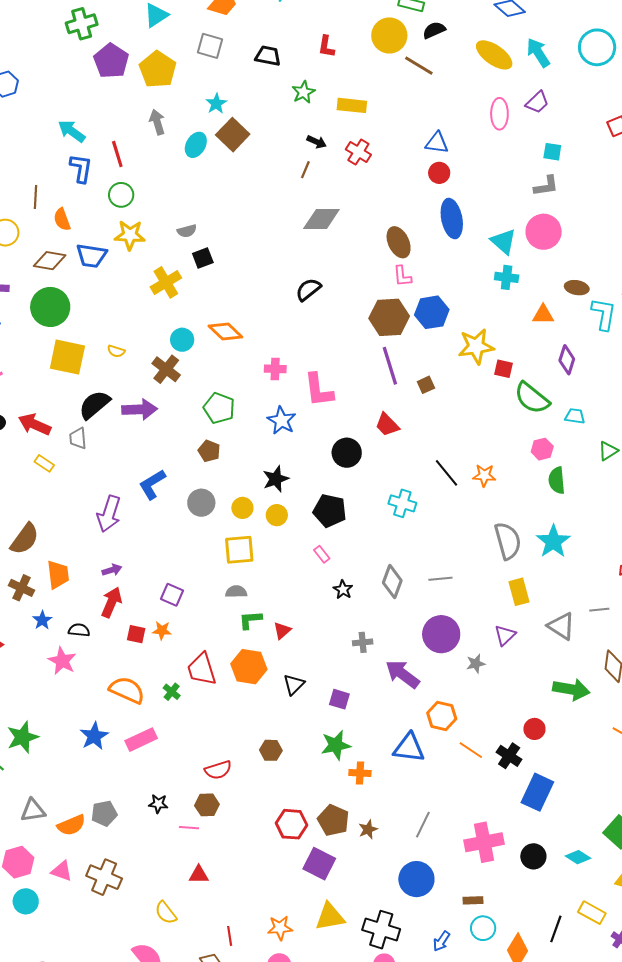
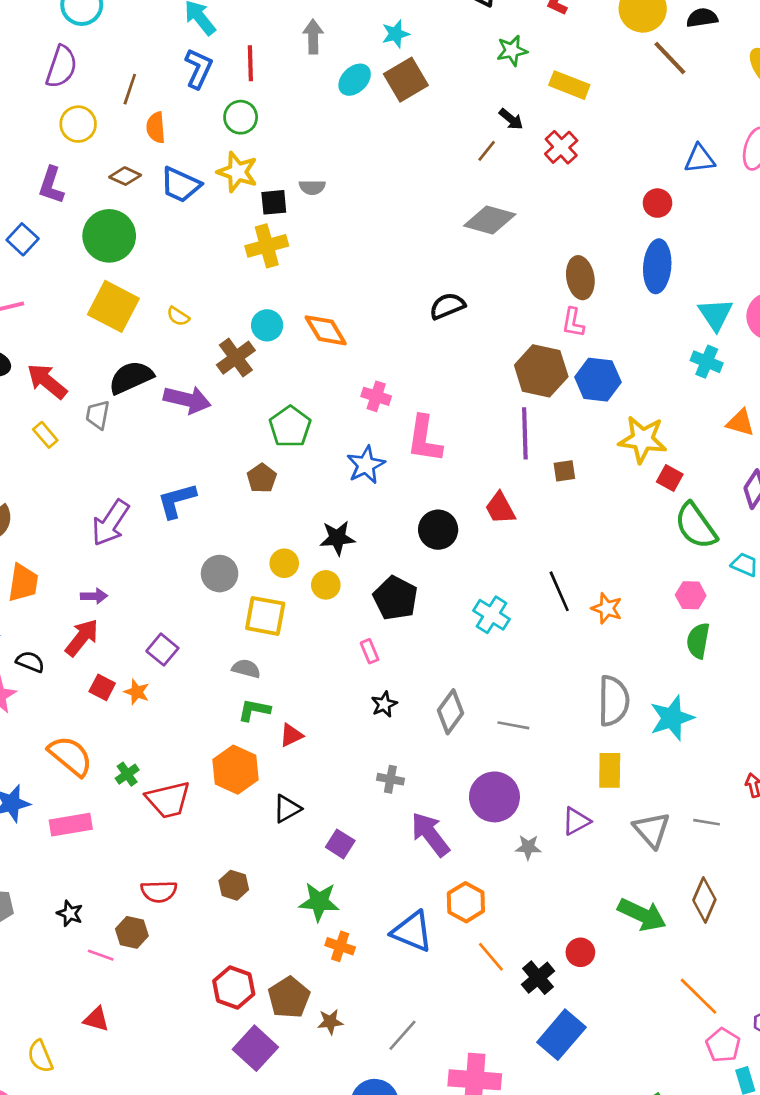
blue triangle: (437, 143) -> (700, 159), moved, turned -30
black square: (203, 258) -> (274, 202), moved
brown diamond: (50, 261) -> (125, 176), size x0.7
gray circle: (201, 503) -> (220, 574), moved
red trapezoid: (202, 669) -> (168, 800), moved, turned -102

